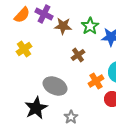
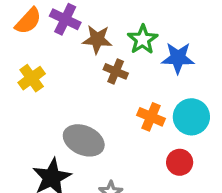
brown cross: (78, 55) -> (116, 71), moved, turned -32
orange cross: (96, 81) -> (151, 117), moved, turned -35

